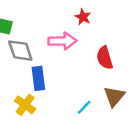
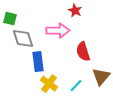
red semicircle: (105, 58) -> (83, 52), moved
yellow cross: (25, 105) -> (49, 84), moved

